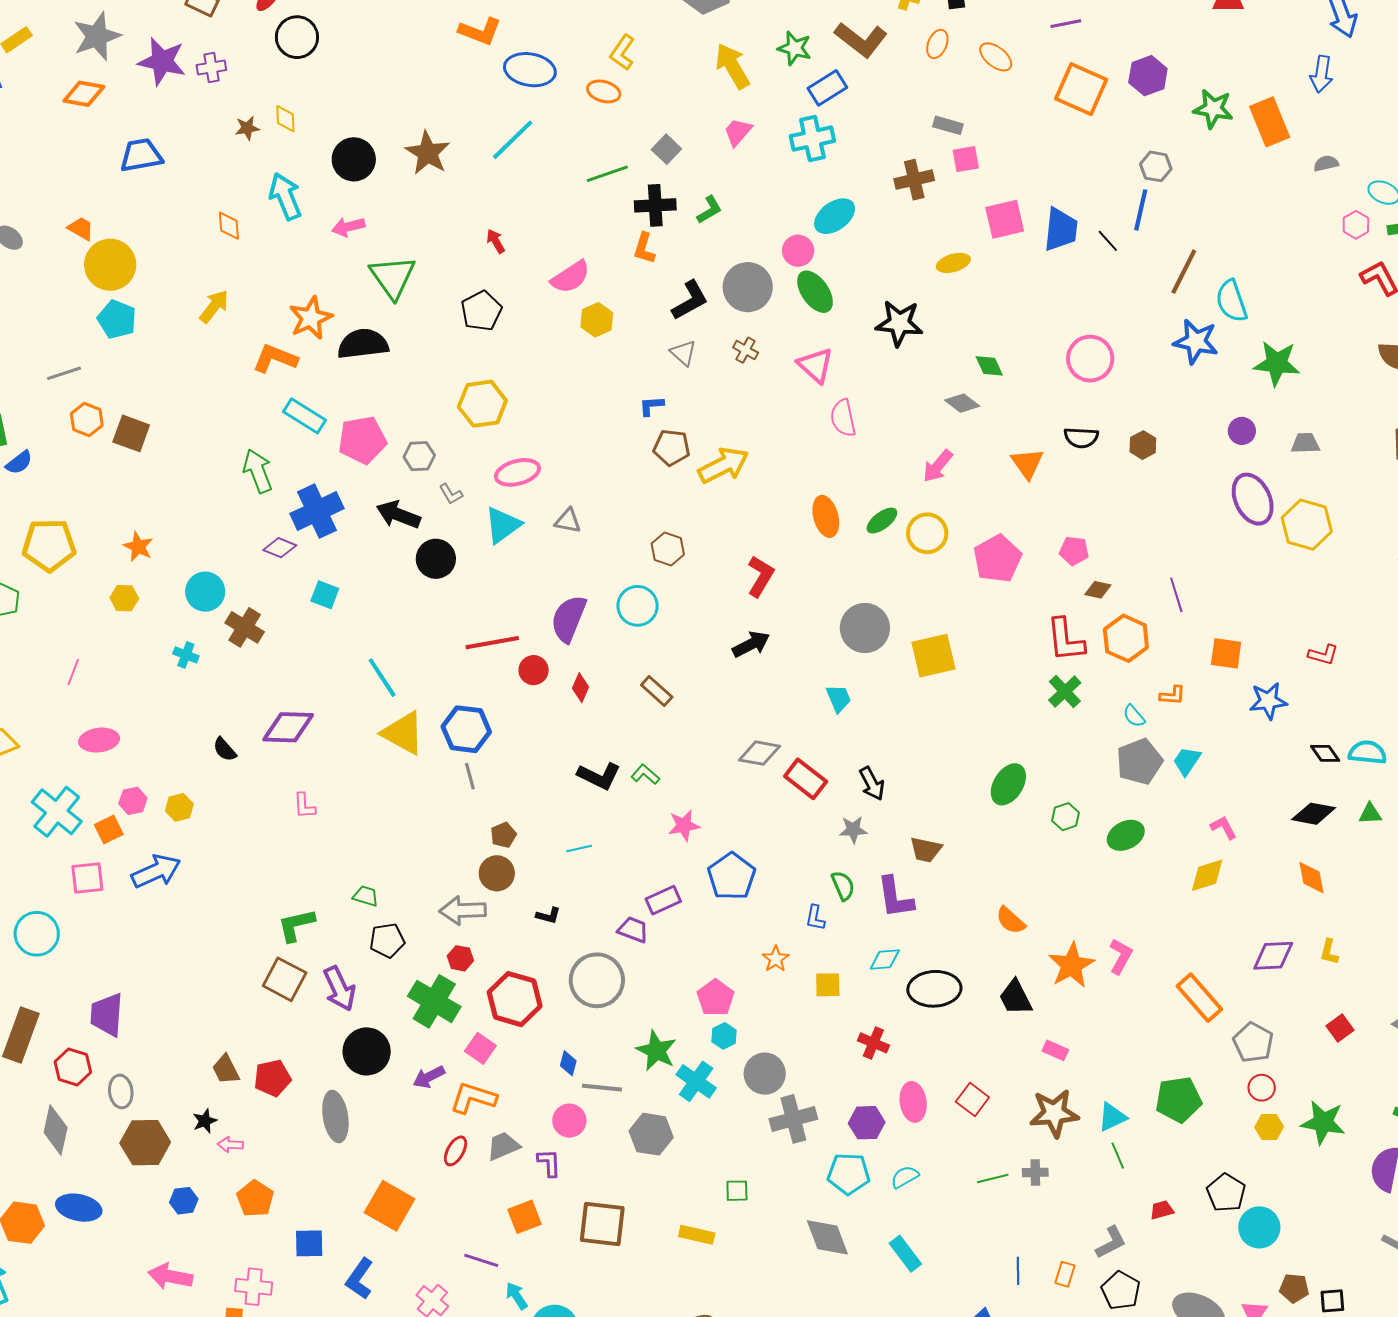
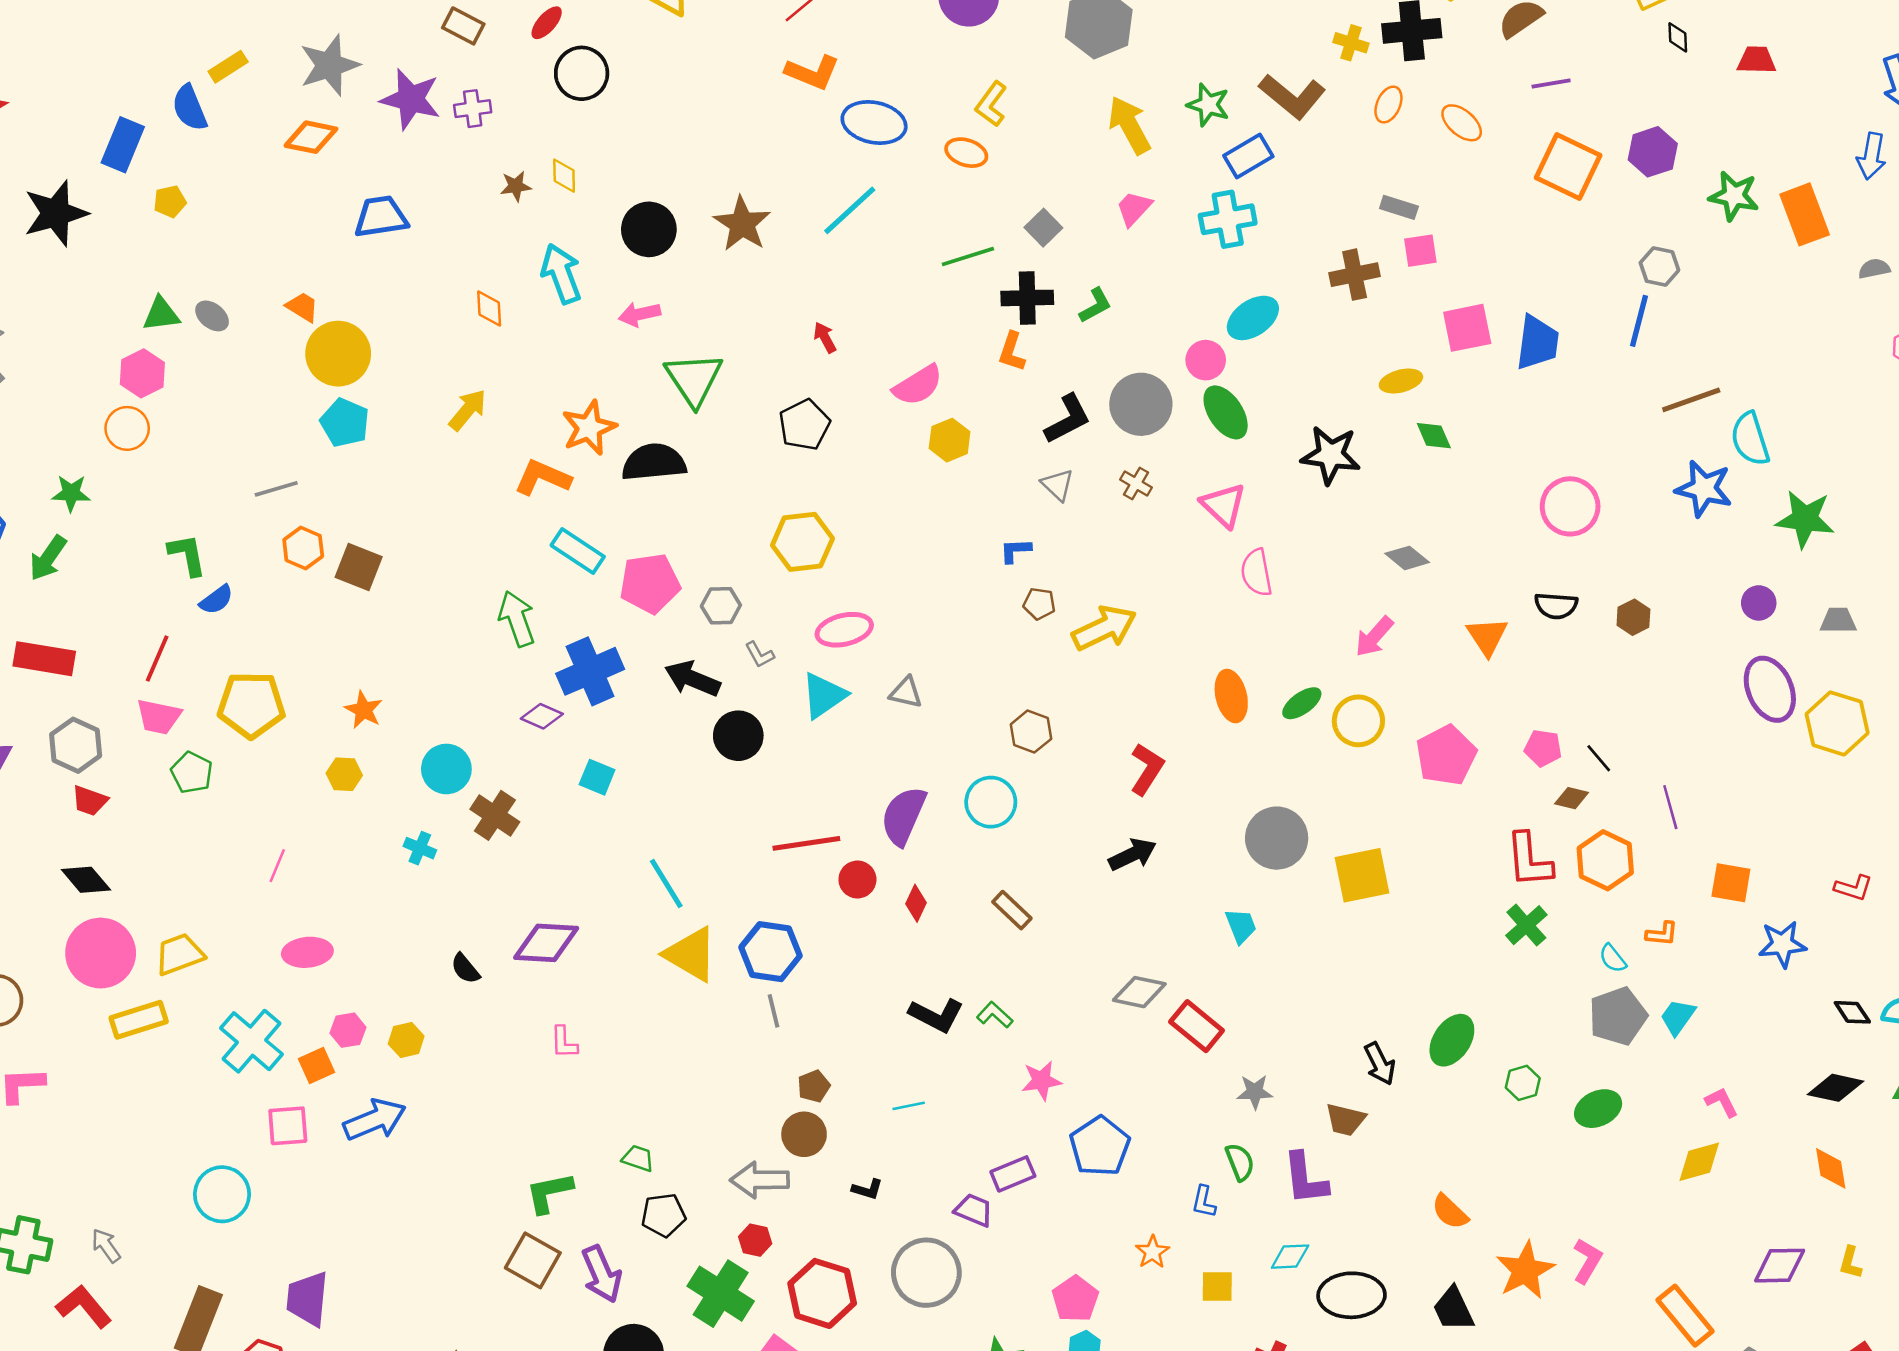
black line: (1108, 241) -> (1599, 758), moved
brown line: (1184, 272) -> (1691, 400), turned 42
green diamond: (989, 366) -> (1434, 436), moved
brown pentagon: (672, 447) -> (1039, 604), size x0.7
black arrow: (872, 784) -> (1380, 1064), moved

